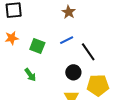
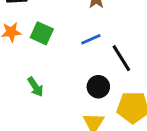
green square: (37, 46) -> (42, 33), moved

